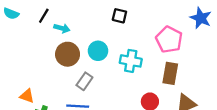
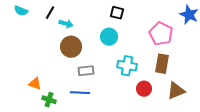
cyan circle: (98, 51) -> (109, 37), moved
cyan cross: (131, 61) -> (127, 66), moved
gray rectangle: (84, 81) -> (86, 71), turned 49

